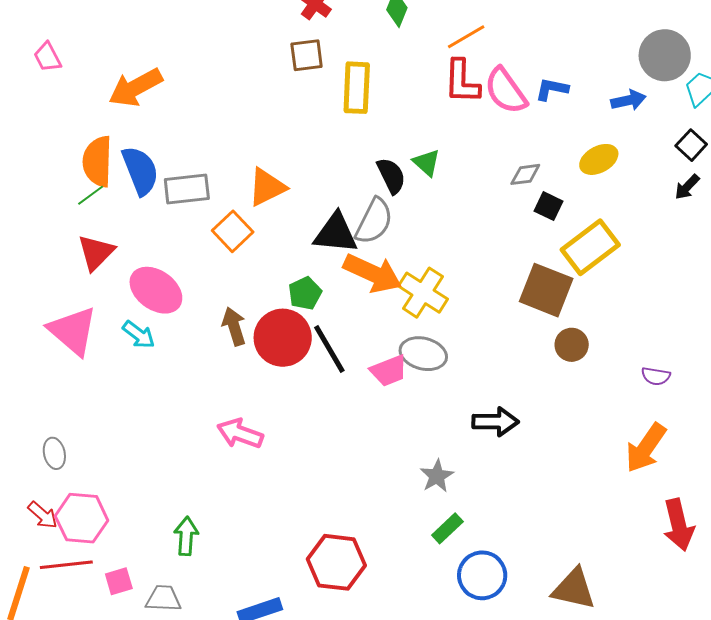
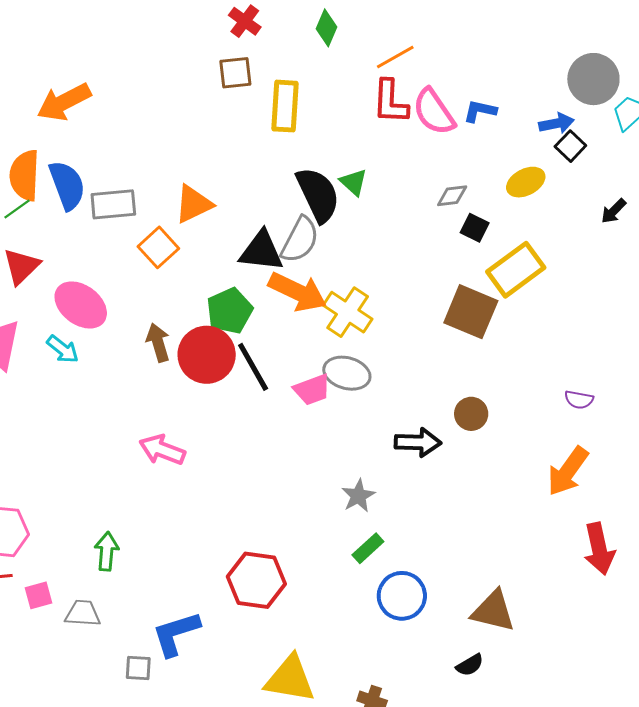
black square: (691, 145) -> (570, 146), moved
black semicircle: (391, 176) -> (318, 195), size x1.5
green pentagon: (305, 293) -> (230, 311), size x1.4
brown circle: (572, 345) -> (471, 414), moved

